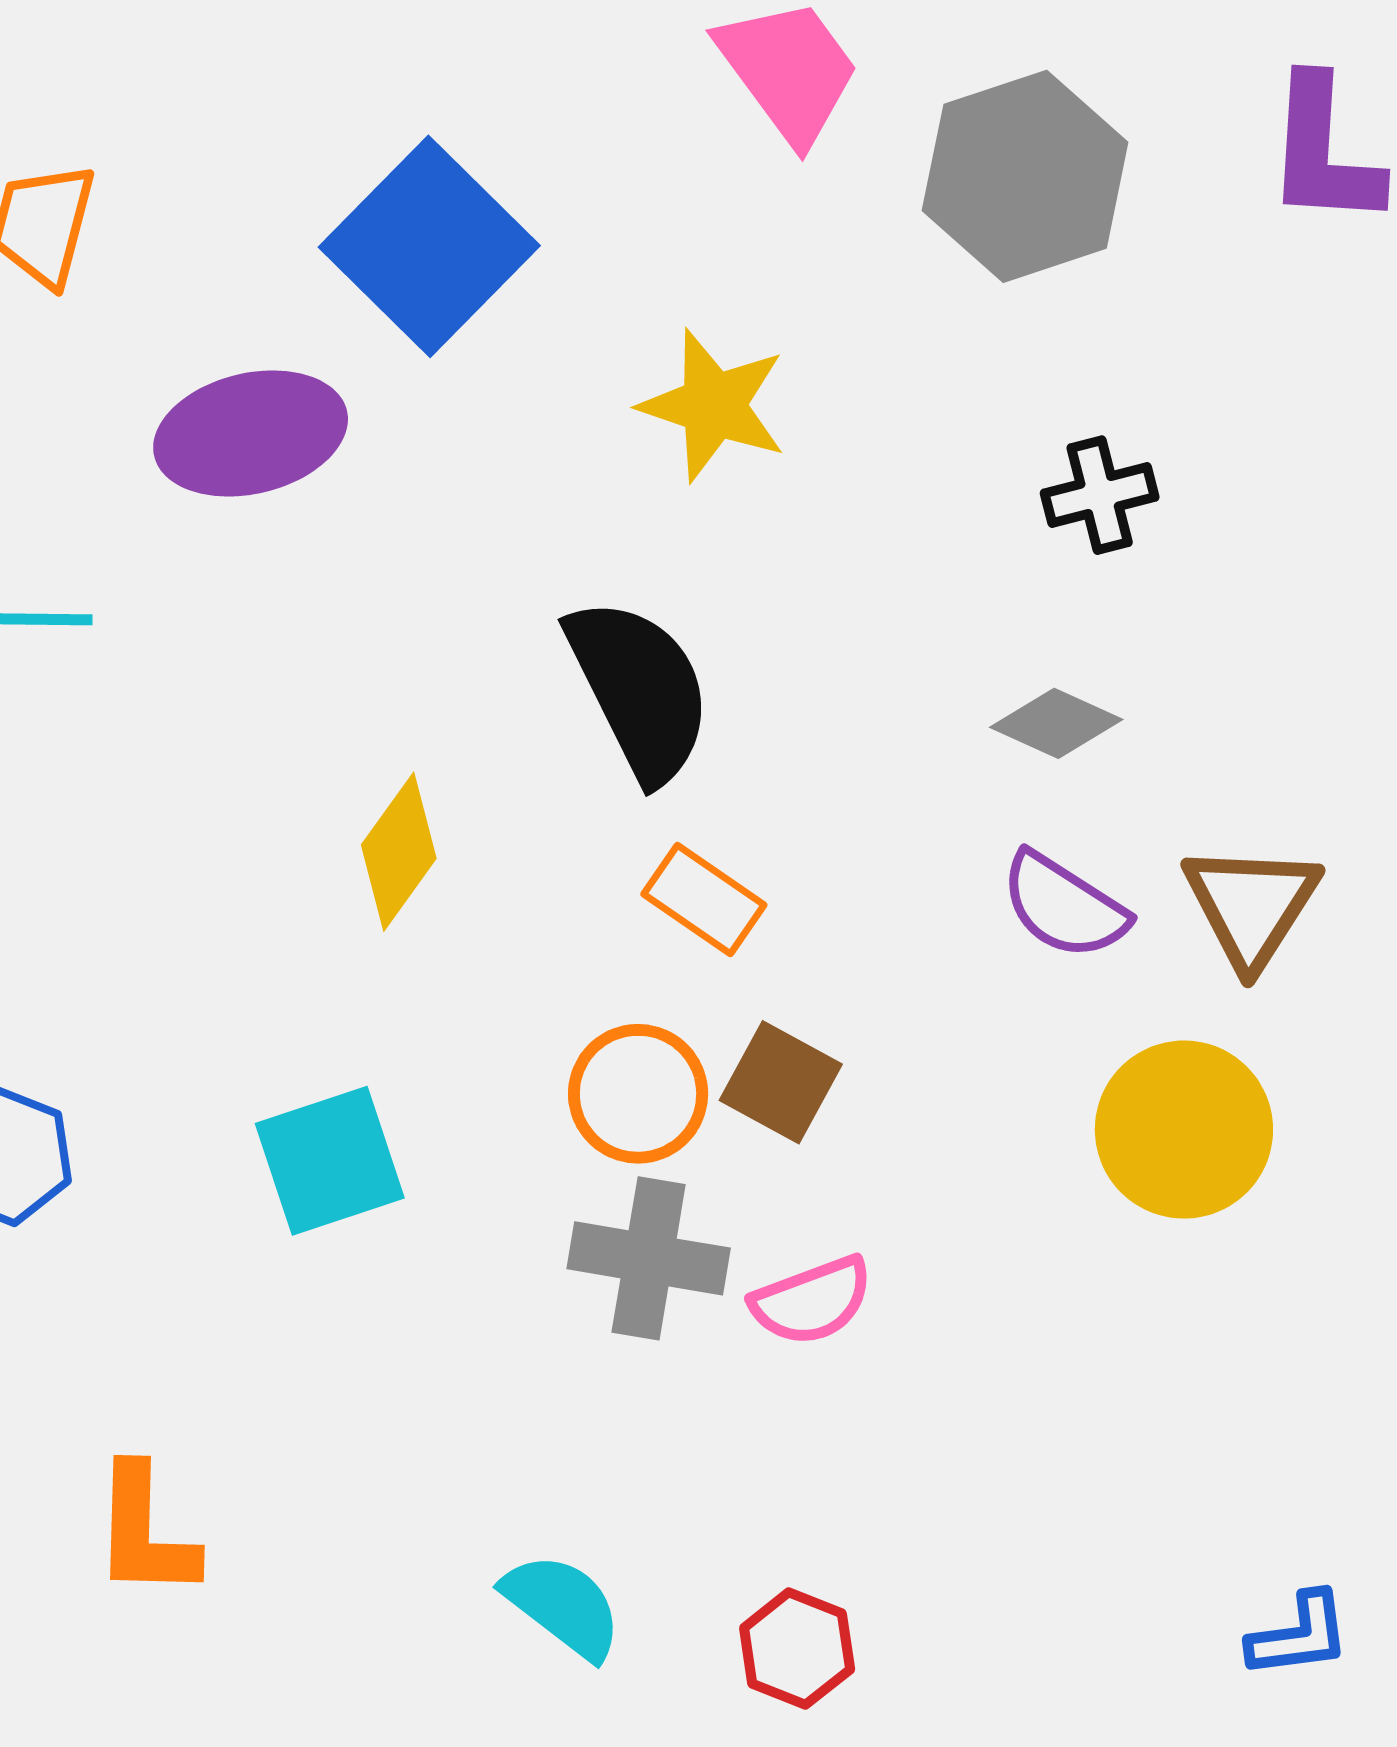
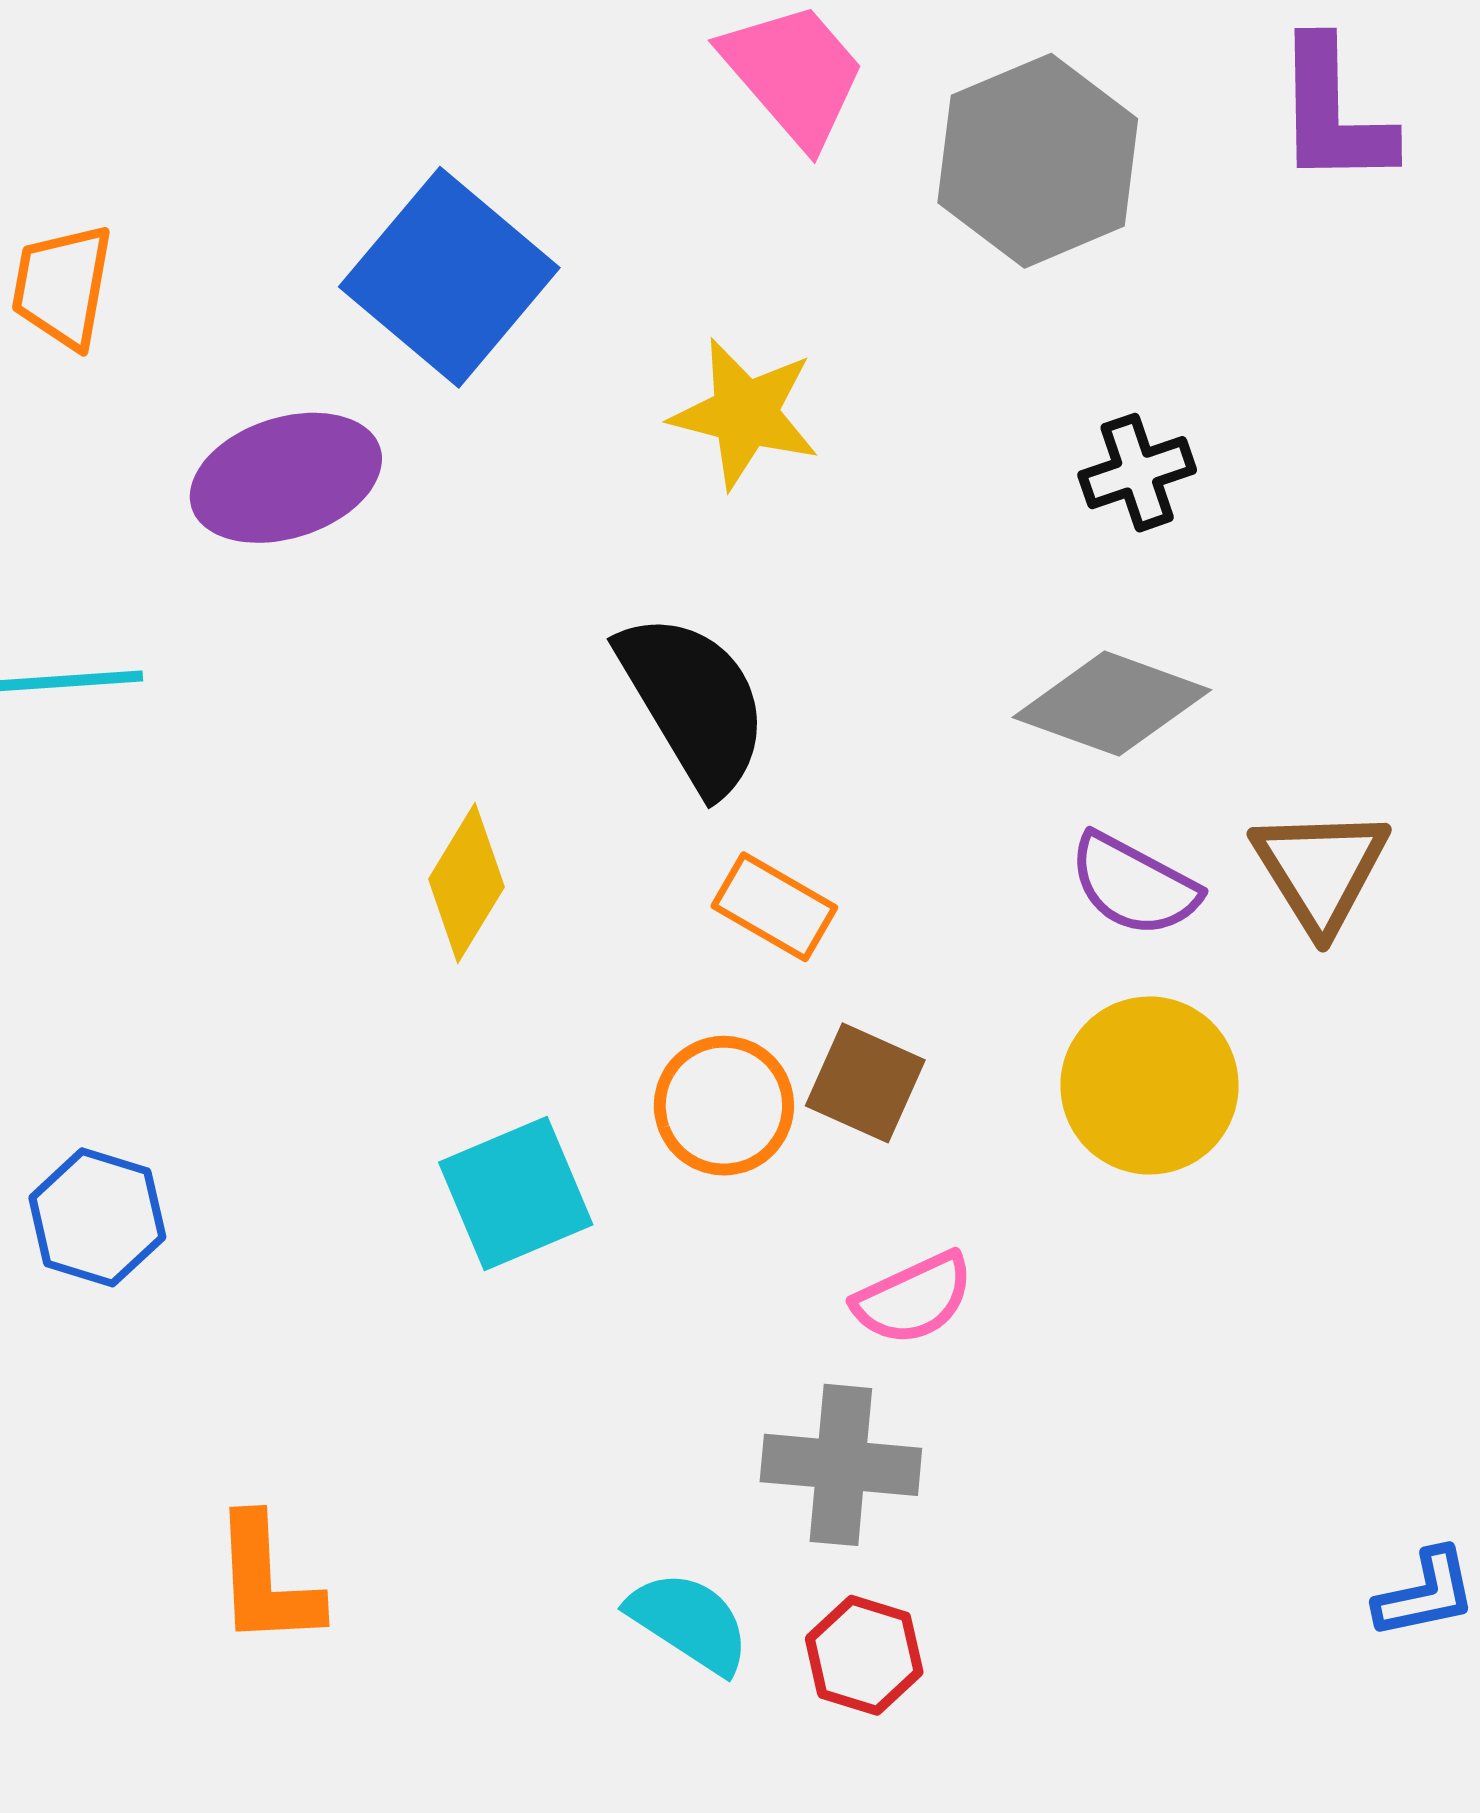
gray diamond: (1056, 723) -> (1112, 704), size x1.5
yellow circle: (1184, 1130) -> (1150, 1085), moved
cyan square: (330, 1161) -> (516, 1194), moved
gray cross: (649, 1258) -> (841, 1465), moved
red hexagon: (797, 1649) -> (864, 1655), moved

